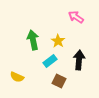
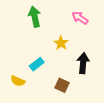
green arrow: (33, 40) -> (35, 17), moved
cyan rectangle: (50, 61) -> (37, 64), moved

